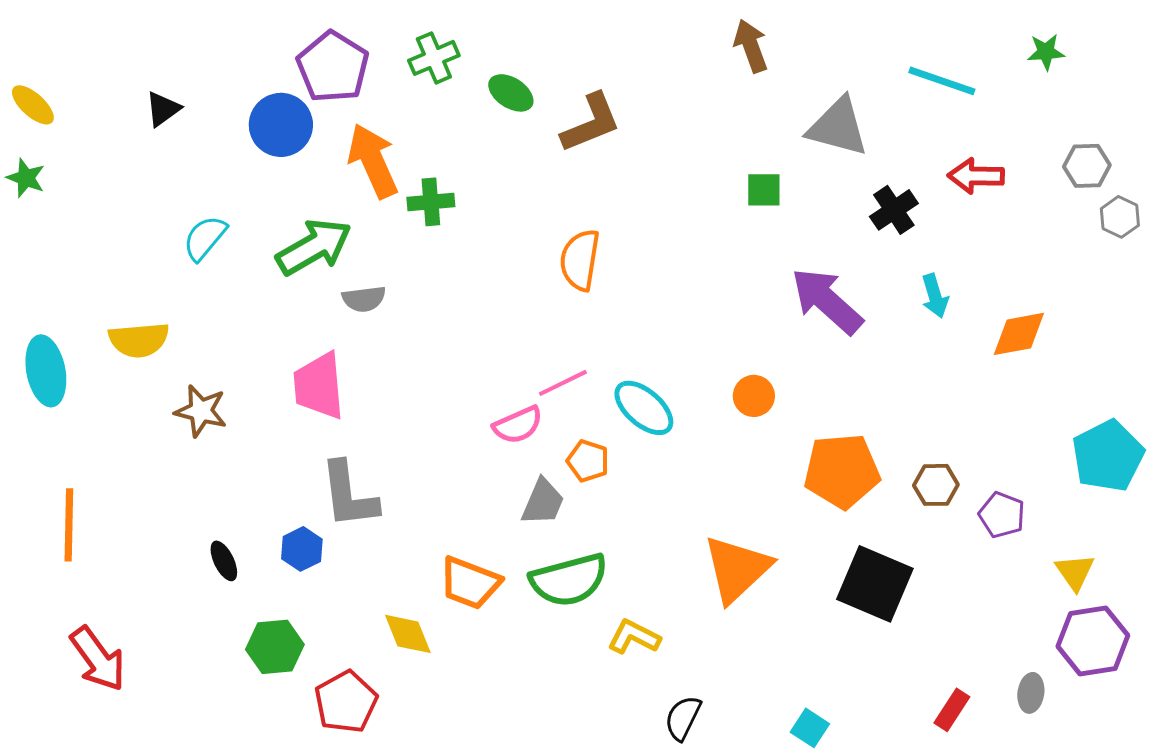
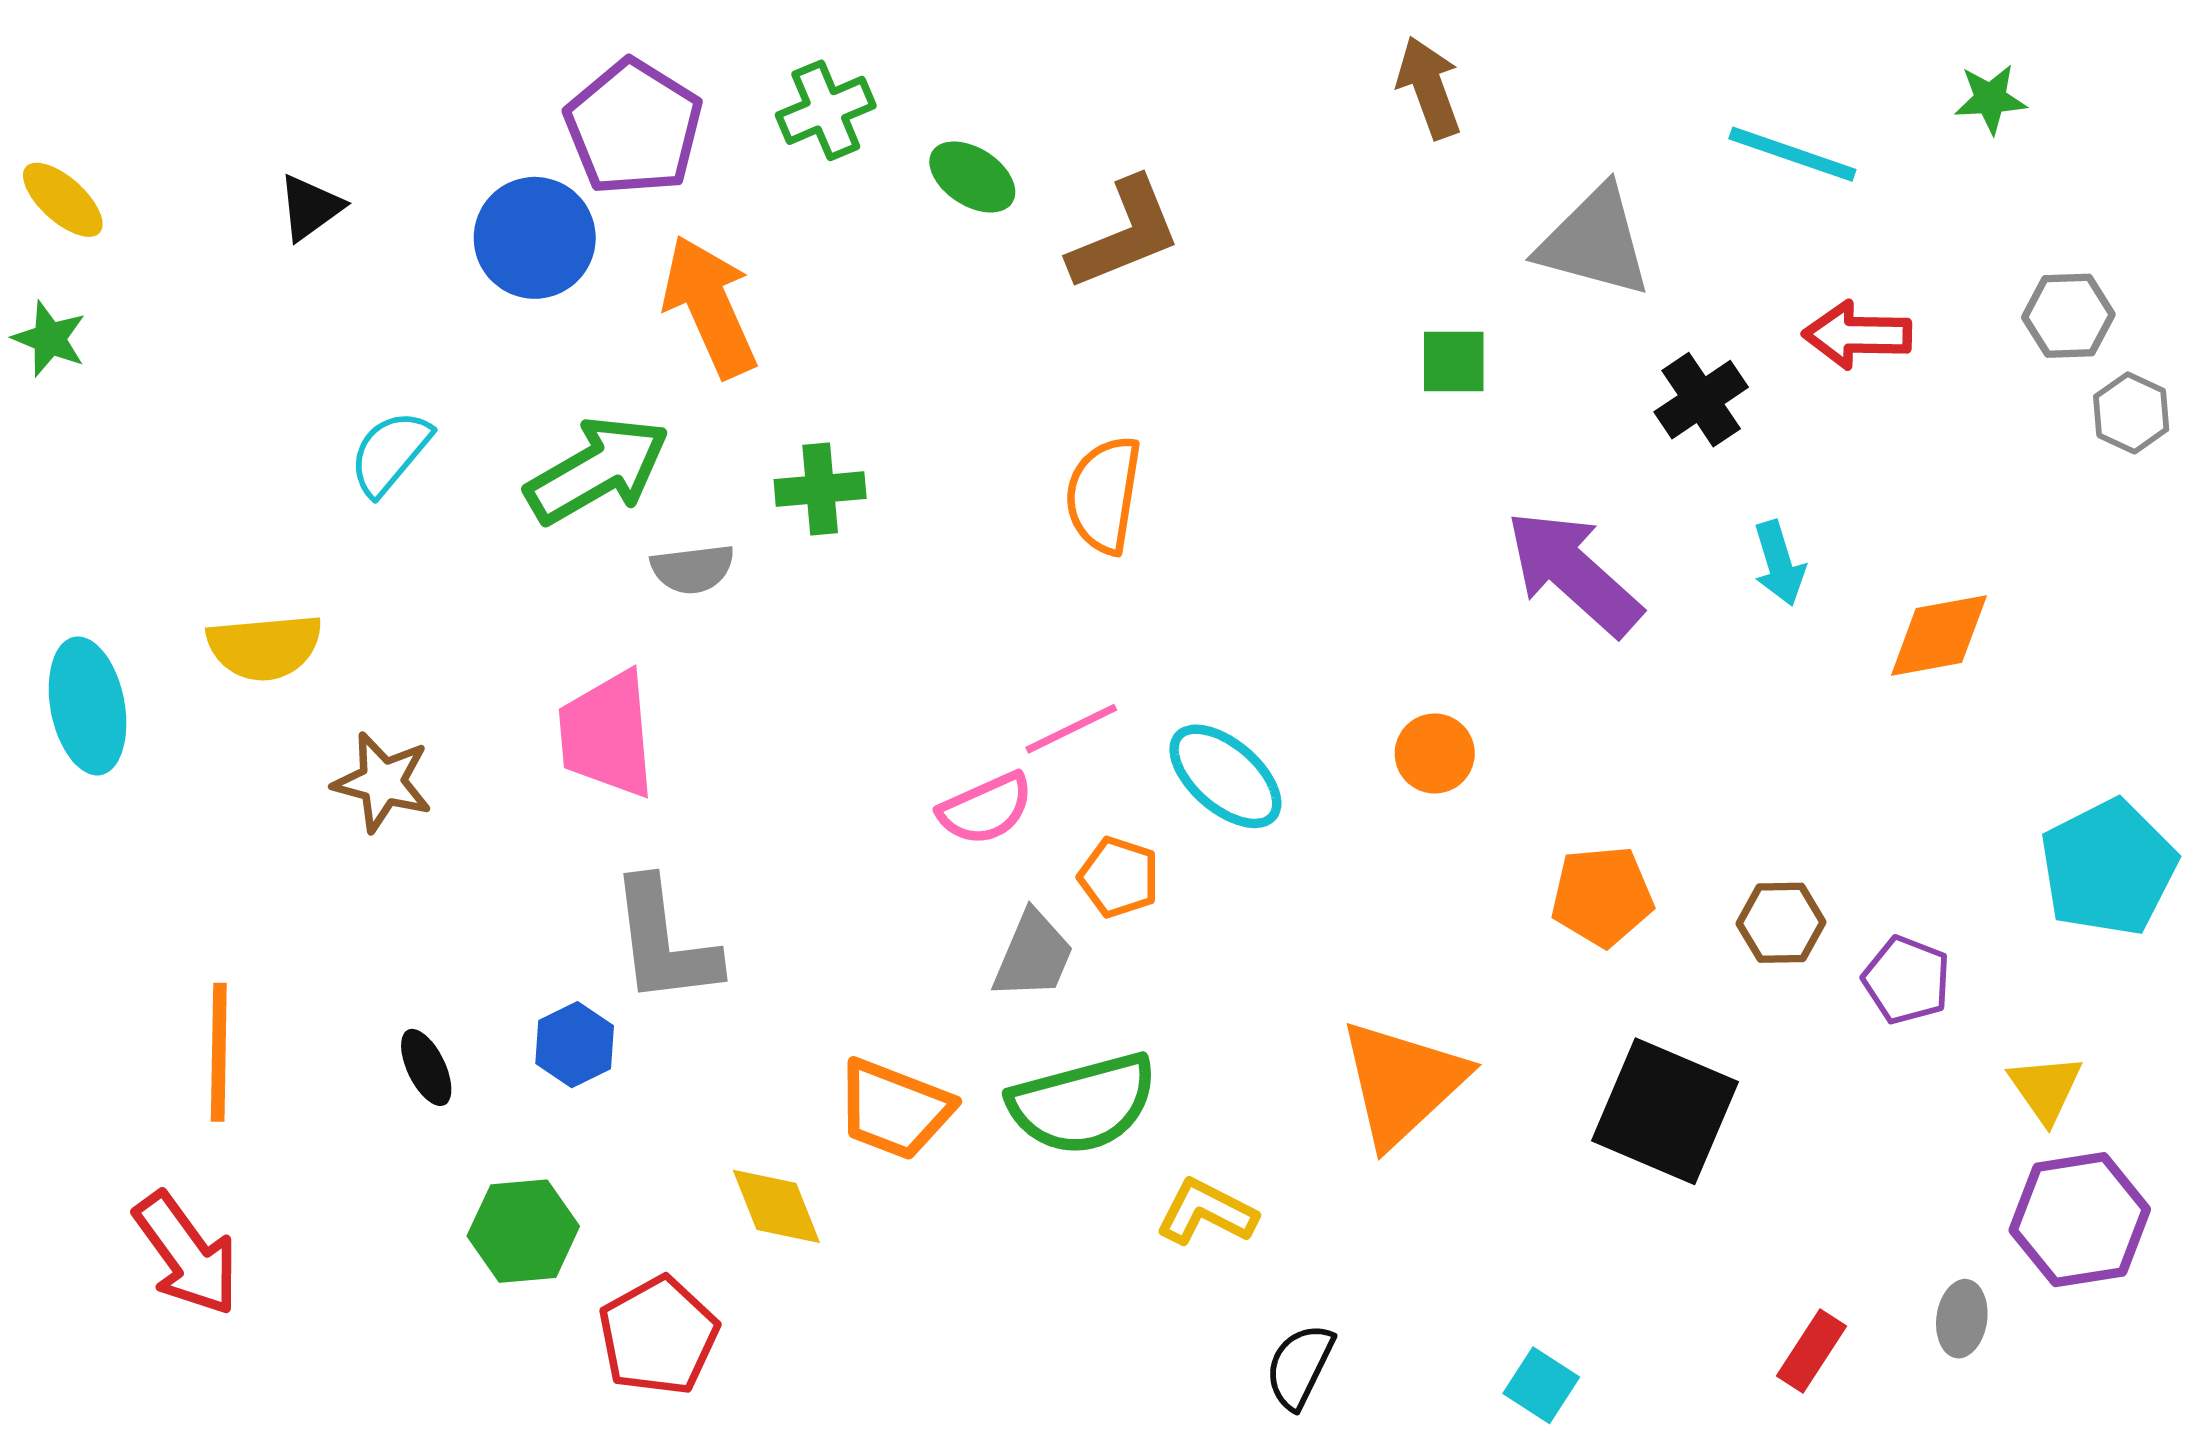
green cross: (431, 202) -> (820, 489), moved
orange pentagon: (842, 471) -> (1602, 896), size x0.7
orange line: (69, 525) -> (219, 1052), moved

